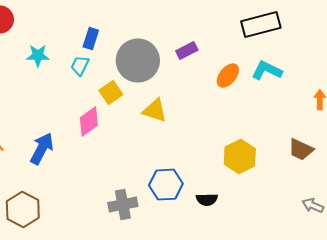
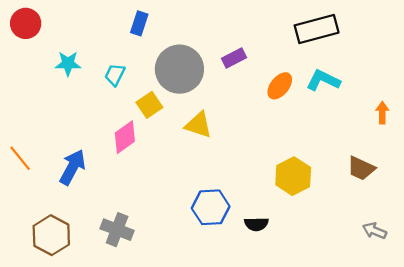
blue rectangle: (91, 39) -> (139, 23), moved
gray cross: (123, 205) -> (117, 230), moved, turned 32

